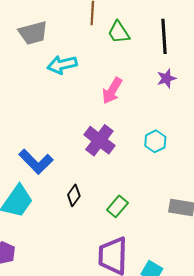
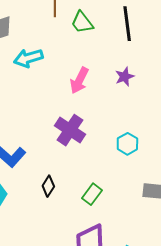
purple star: (166, 78) -> (125, 77), moved
cyan hexagon: (155, 141) -> (127, 144), moved

